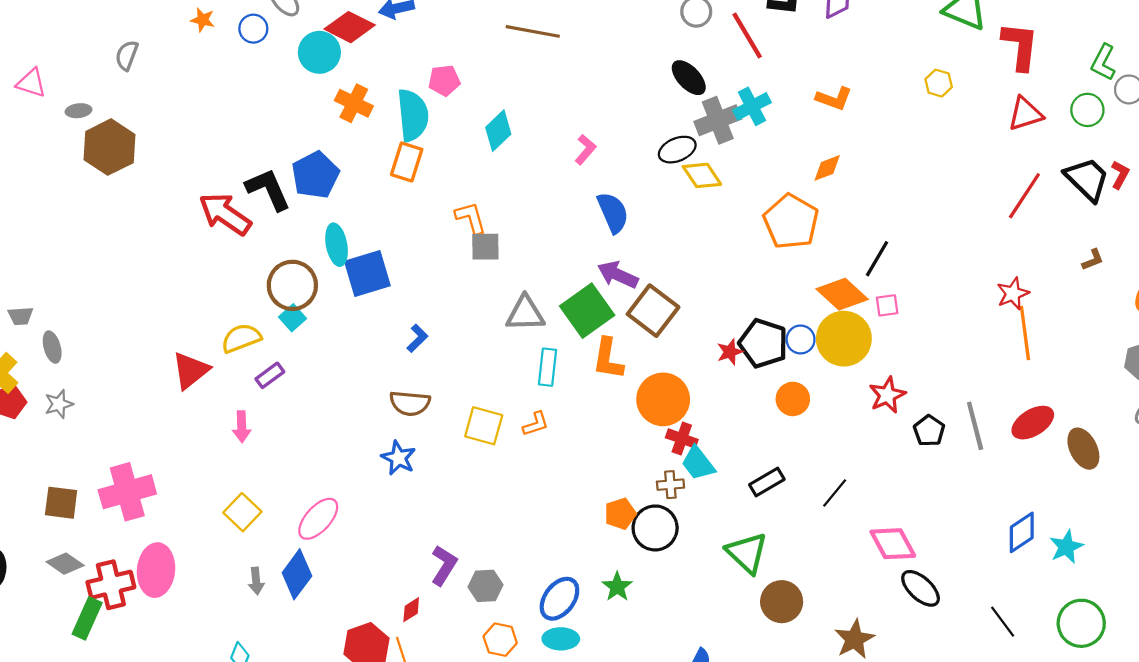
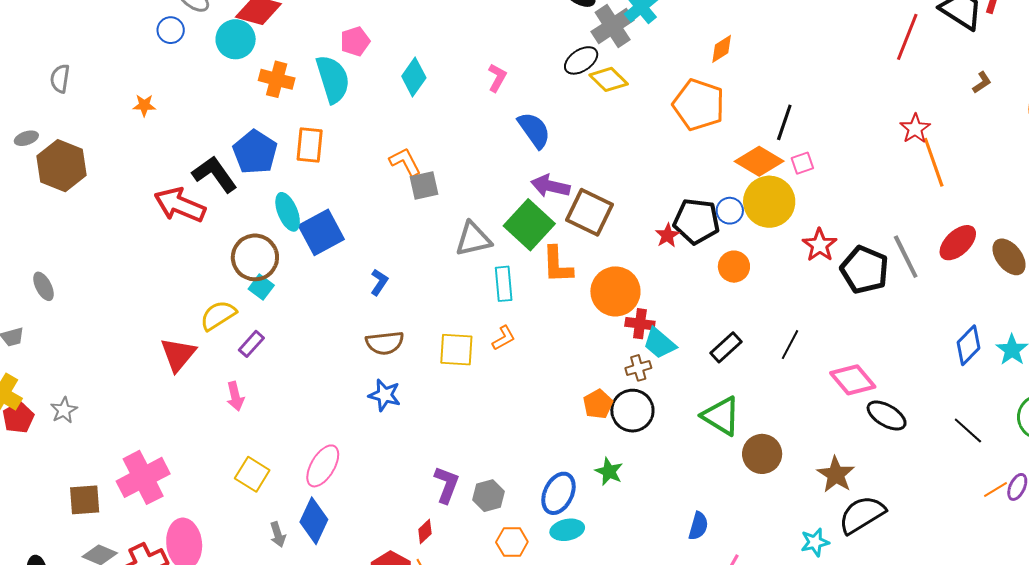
orange star: (203, 20) -> (144, 105), moved
orange rectangle: (407, 162) -> (310, 145), moved
gray ellipse: (52, 347) -> (44, 286), moved
black pentagon: (929, 431) -> (865, 270), size x1.6

